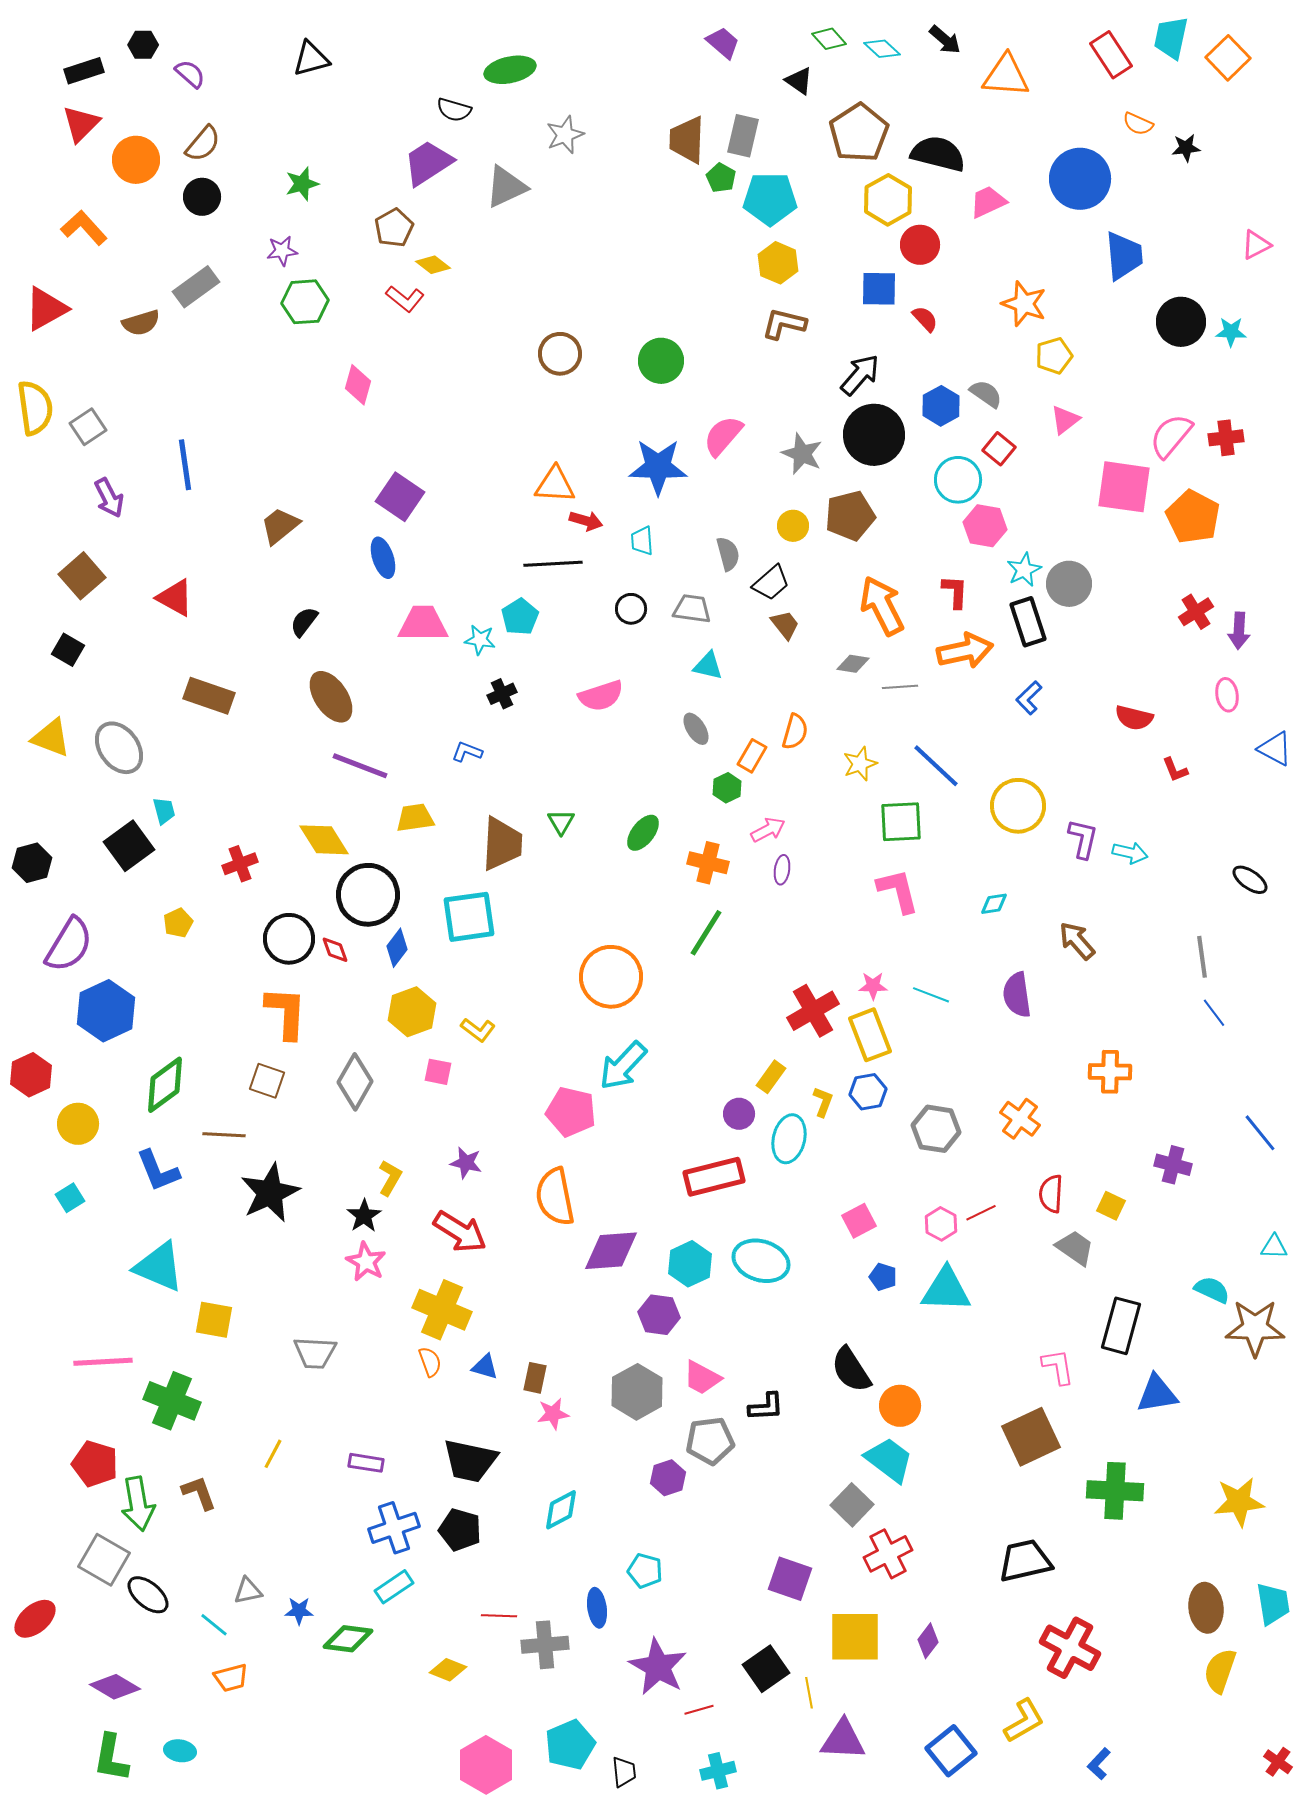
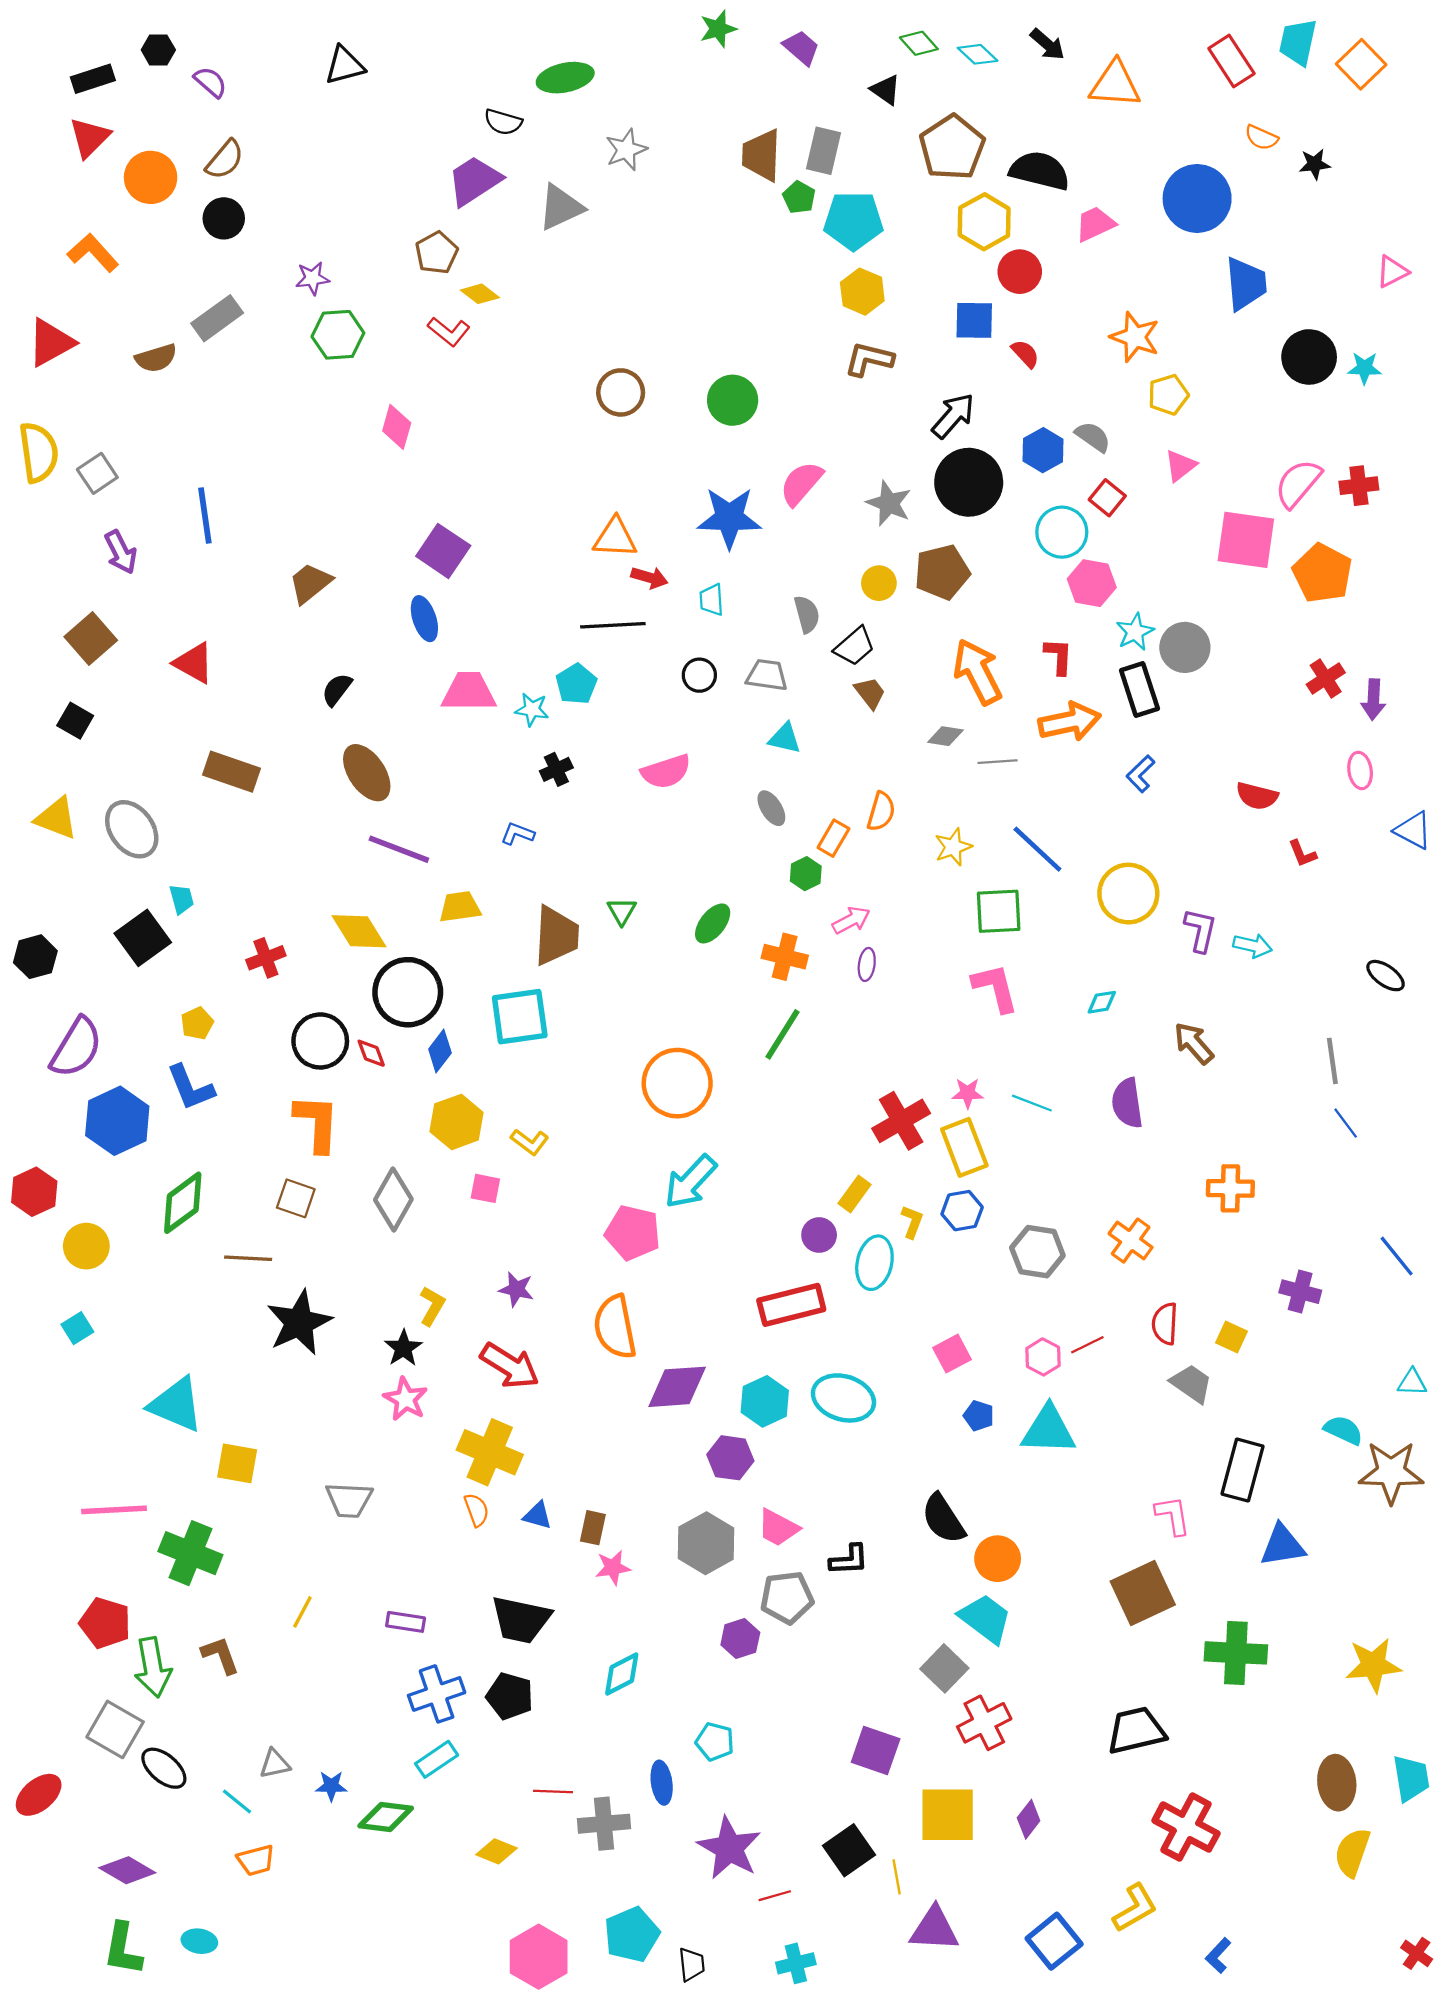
green star: (302, 184) -> (718, 29), moved
blue L-shape: (158, 1171) -> (190, 1088), moved

